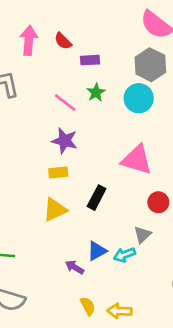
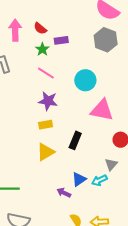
green star: (96, 92) -> (42, 49), moved
cyan circle: (139, 98) -> (85, 80), moved

